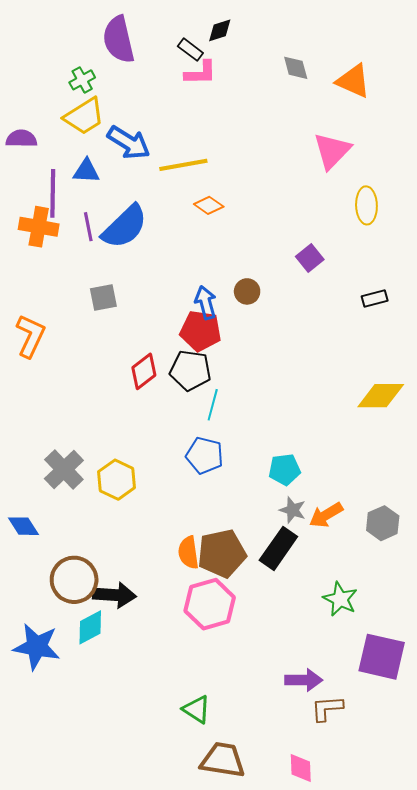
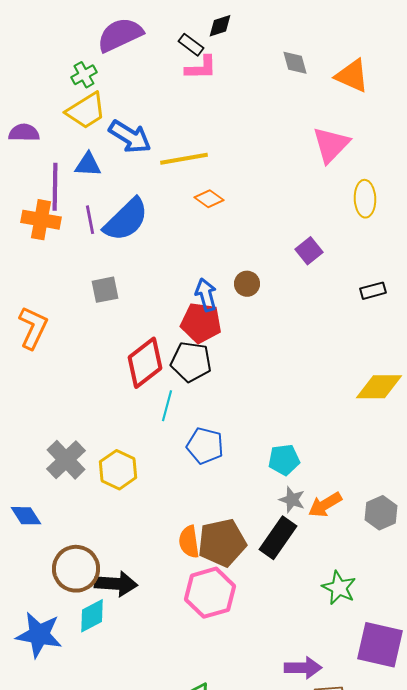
purple semicircle: (119, 39) -> (120, 35), turned 78
red diamond: (144, 371) -> (145, 363), size x1.4
cyan line: (213, 405) -> (167, 406), moved

